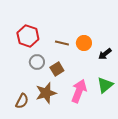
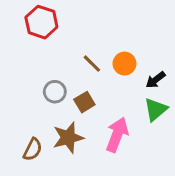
red hexagon: (28, 36) -> (41, 22), moved
brown line: (62, 43) -> (92, 64), turned 32
green triangle: (105, 85) -> (156, 109), moved

